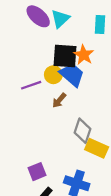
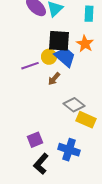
orange star: (84, 55) -> (85, 44), moved
gray diamond: (83, 131) -> (74, 105), turned -70

